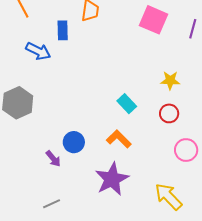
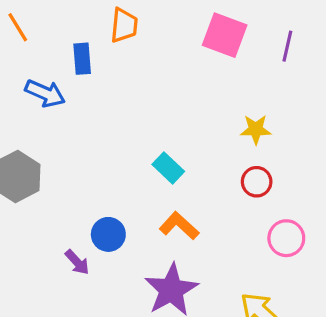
cyan rectangle: (127, 104) -> (168, 168), moved

